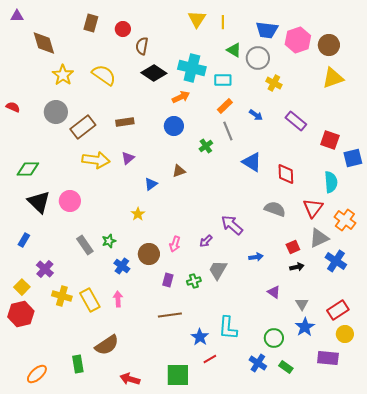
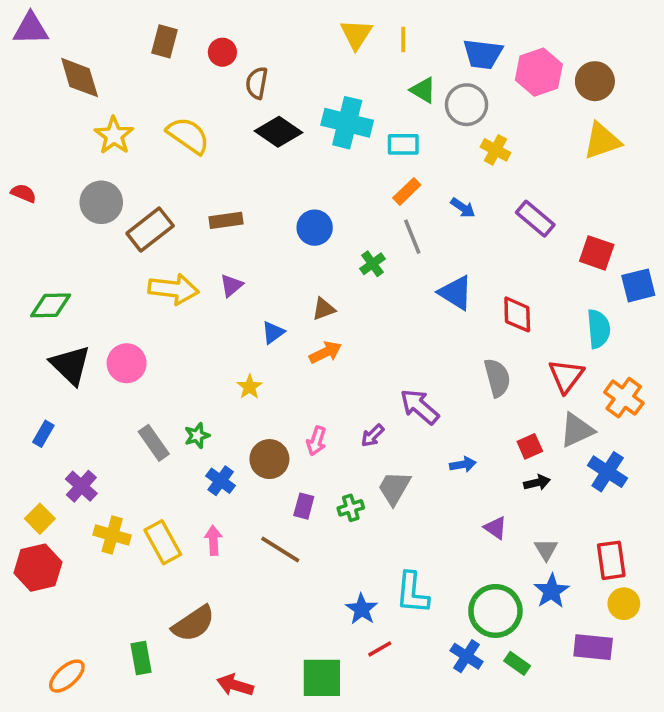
purple triangle: (17, 16) -> (31, 29), size x1.5
orange arrow: (181, 97) -> (325, 352), moved
gray semicircle: (275, 209) -> (497, 378), turned 55
red rectangle: (338, 310) -> (611, 560), turned -65
brown line: (170, 315) -> (280, 549), moved, turned 40
green circle: (274, 338) -> (495, 611), size x1.5

